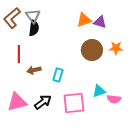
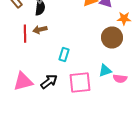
orange star: (116, 48) -> (124, 18), moved
brown circle: (92, 50) -> (112, 38), moved
brown arrow: (34, 70) -> (40, 30), moved

